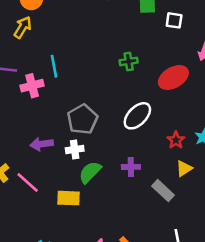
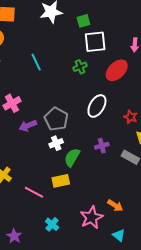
white square: (174, 20) -> (95, 42), moved, size x1.6
cyan line: (54, 66) -> (36, 62), moved
purple arrow: (42, 144) -> (28, 126), moved
pink line: (28, 183) -> (34, 192), moved

